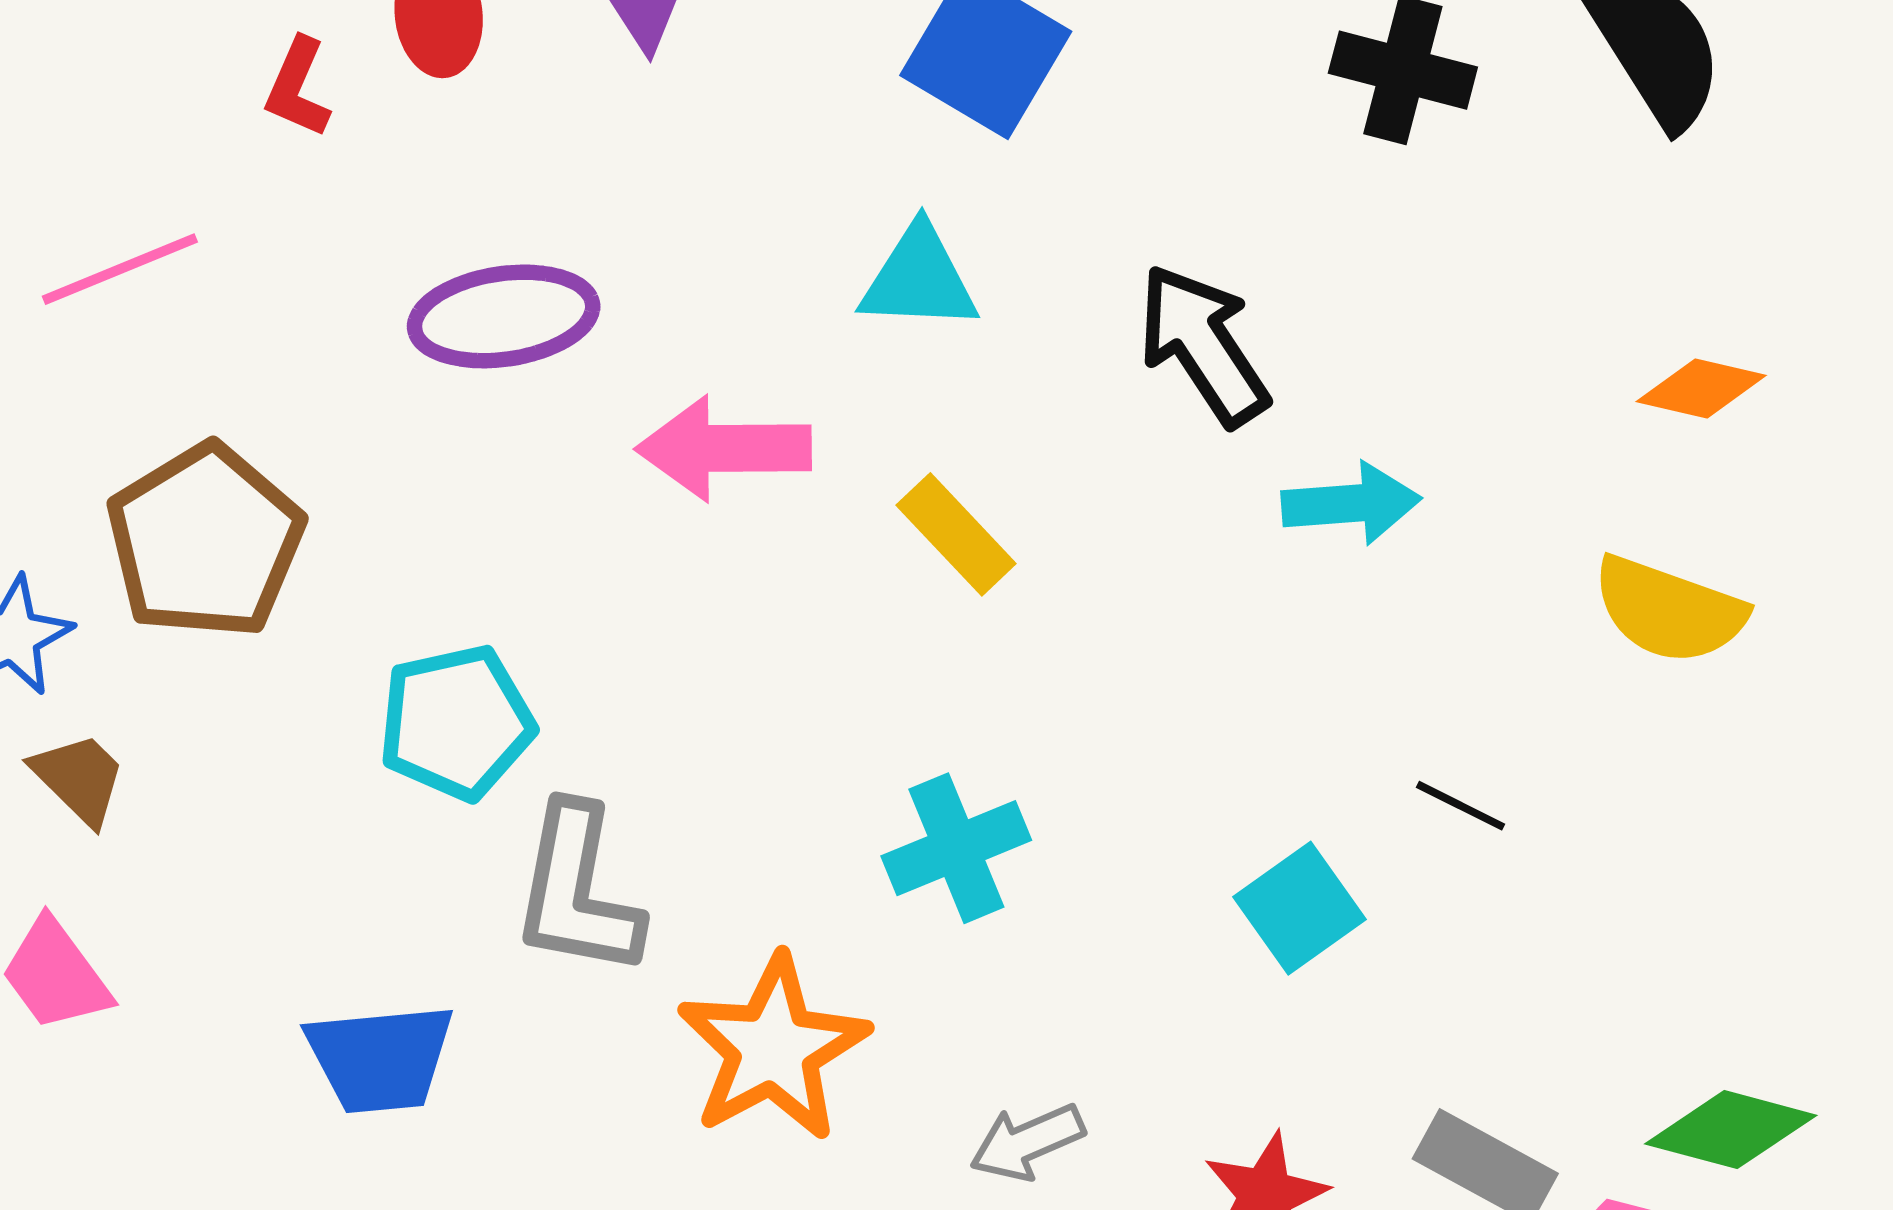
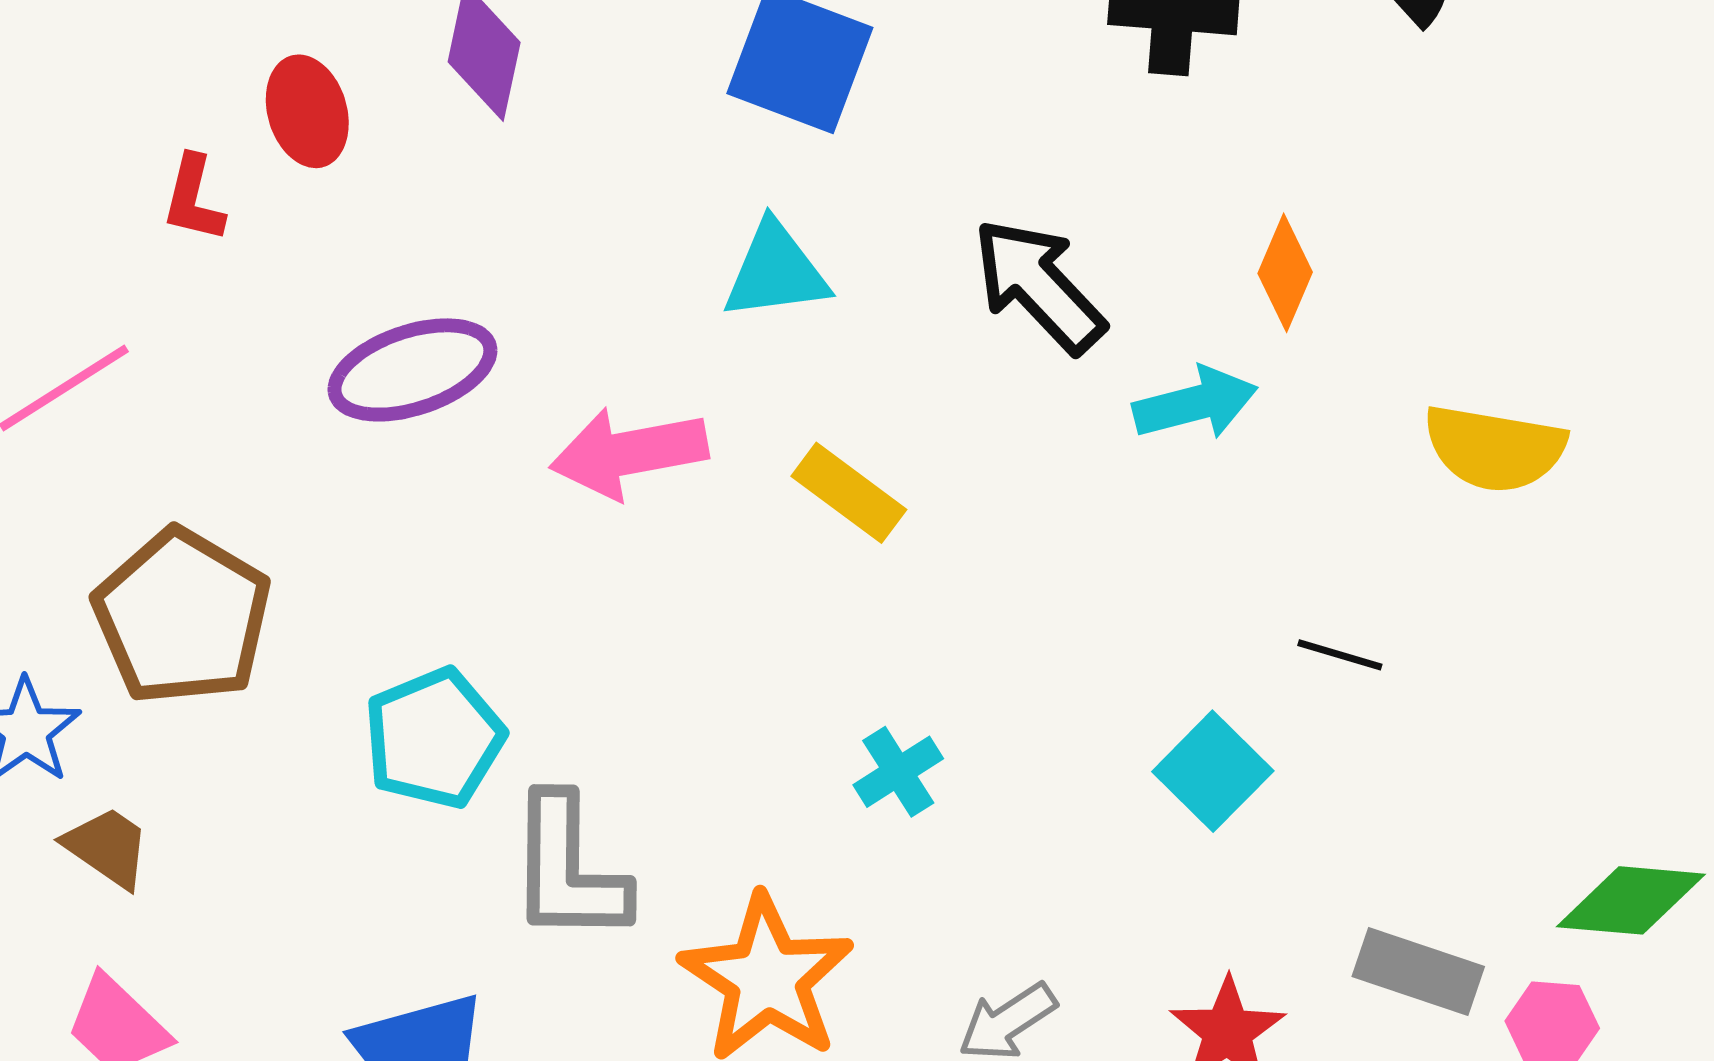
orange diamond: (1701, 389) -> (1285, 273), moved, turned -70
cyan cross: (956, 848) -> (898, 772), size x0.7

